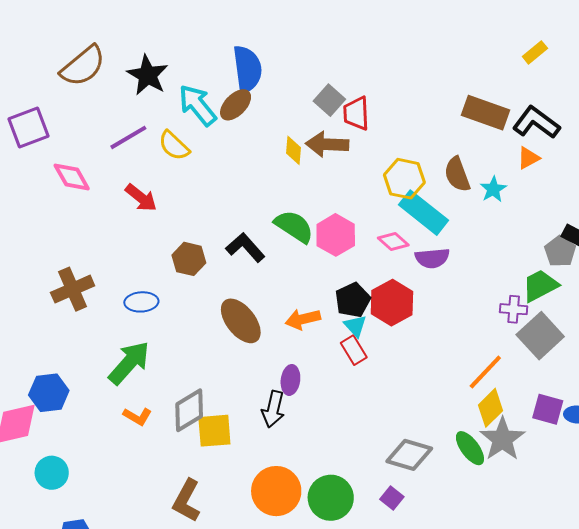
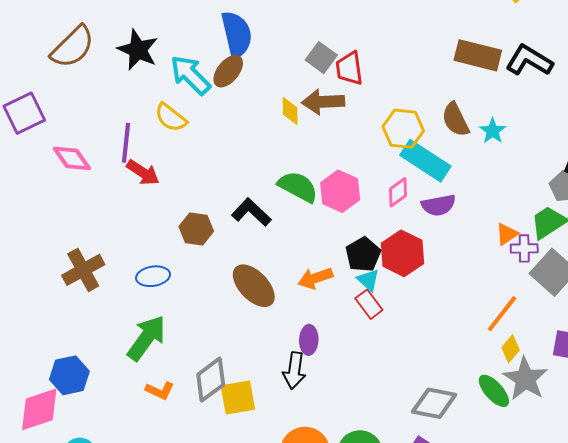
purple line: (128, 137) -> (126, 143), moved, turned -48
orange triangle: (528, 158) -> (507, 234), moved
pink diamond: (393, 241) -> (398, 192), turned -72
yellow diamond: (491, 408) -> (511, 349), size x0.7

